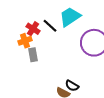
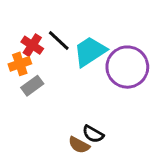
cyan trapezoid: (70, 17) -> (90, 51), moved
gray rectangle: (33, 55) -> (32, 86), turned 64

